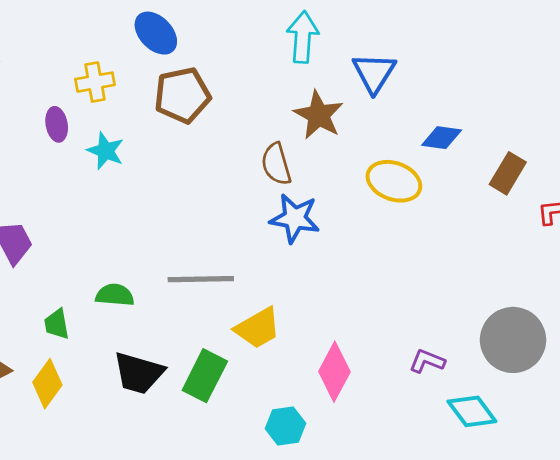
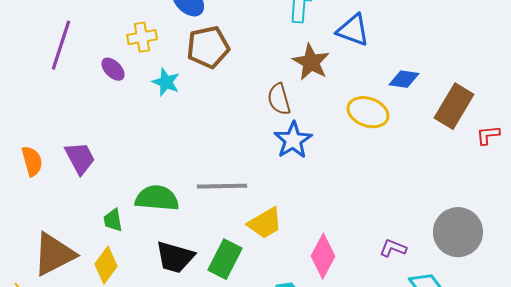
blue triangle: (374, 73) -> (353, 30), turned -42
purple ellipse: (57, 124) -> (113, 69), turned -35
cyan star: (106, 151) -> (166, 82), moved
brown rectangle: (508, 173) -> (454, 106), size x1.4
blue star: (295, 218) -> (293, 140), turned 30
green semicircle: (115, 295) -> (157, 198), size x1.5

